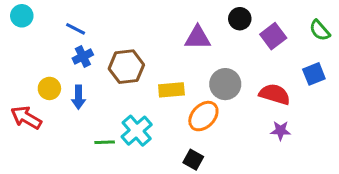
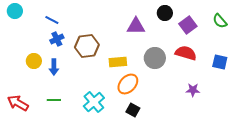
blue square: (314, 74) -> (220, 62), moved, turned 35
red semicircle: (275, 94) -> (186, 53), moved
orange ellipse: (203, 116) -> (128, 84), moved
red arrow: (26, 118) -> (18, 103), moved
cyan cross: (137, 131) -> (94, 102), moved
green line: (105, 142) -> (54, 100), moved

